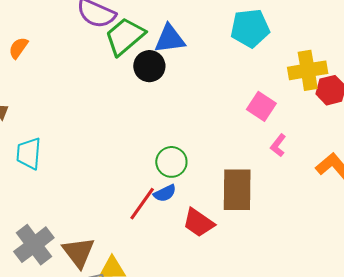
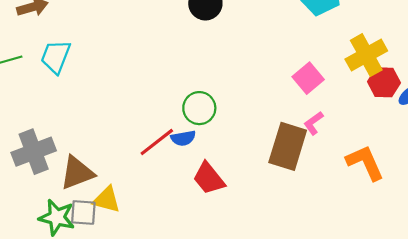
yellow cross: (308, 70) -> (366, 55), turned -36
brown rectangle: (237, 190) -> (288, 146), moved
brown triangle: (79, 252) -> (77, 173), turned 30

